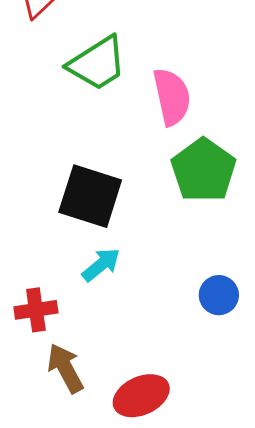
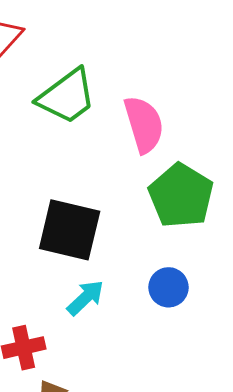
blue circle: (219, 295) -> (168, 287), moved

